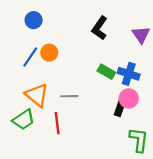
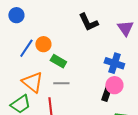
blue circle: (34, 20) -> (16, 15), moved
black L-shape: (100, 28) -> (88, 22), turned -60
green rectangle: (106, 72) -> (58, 61), moved

